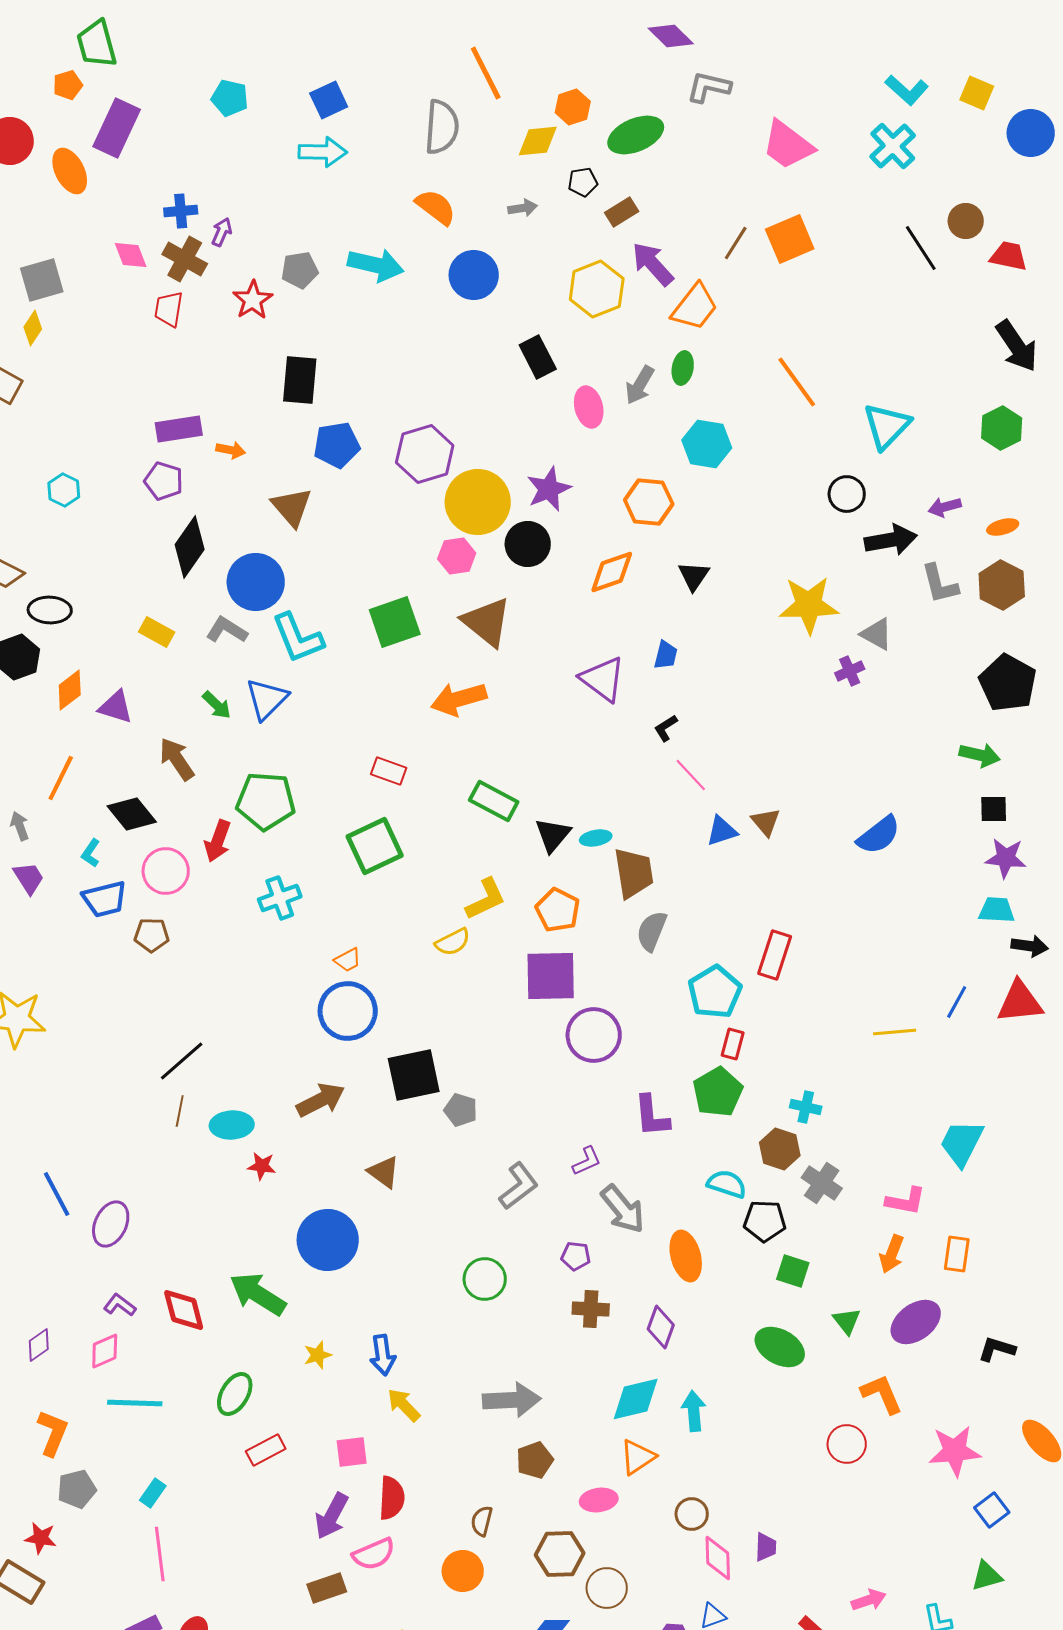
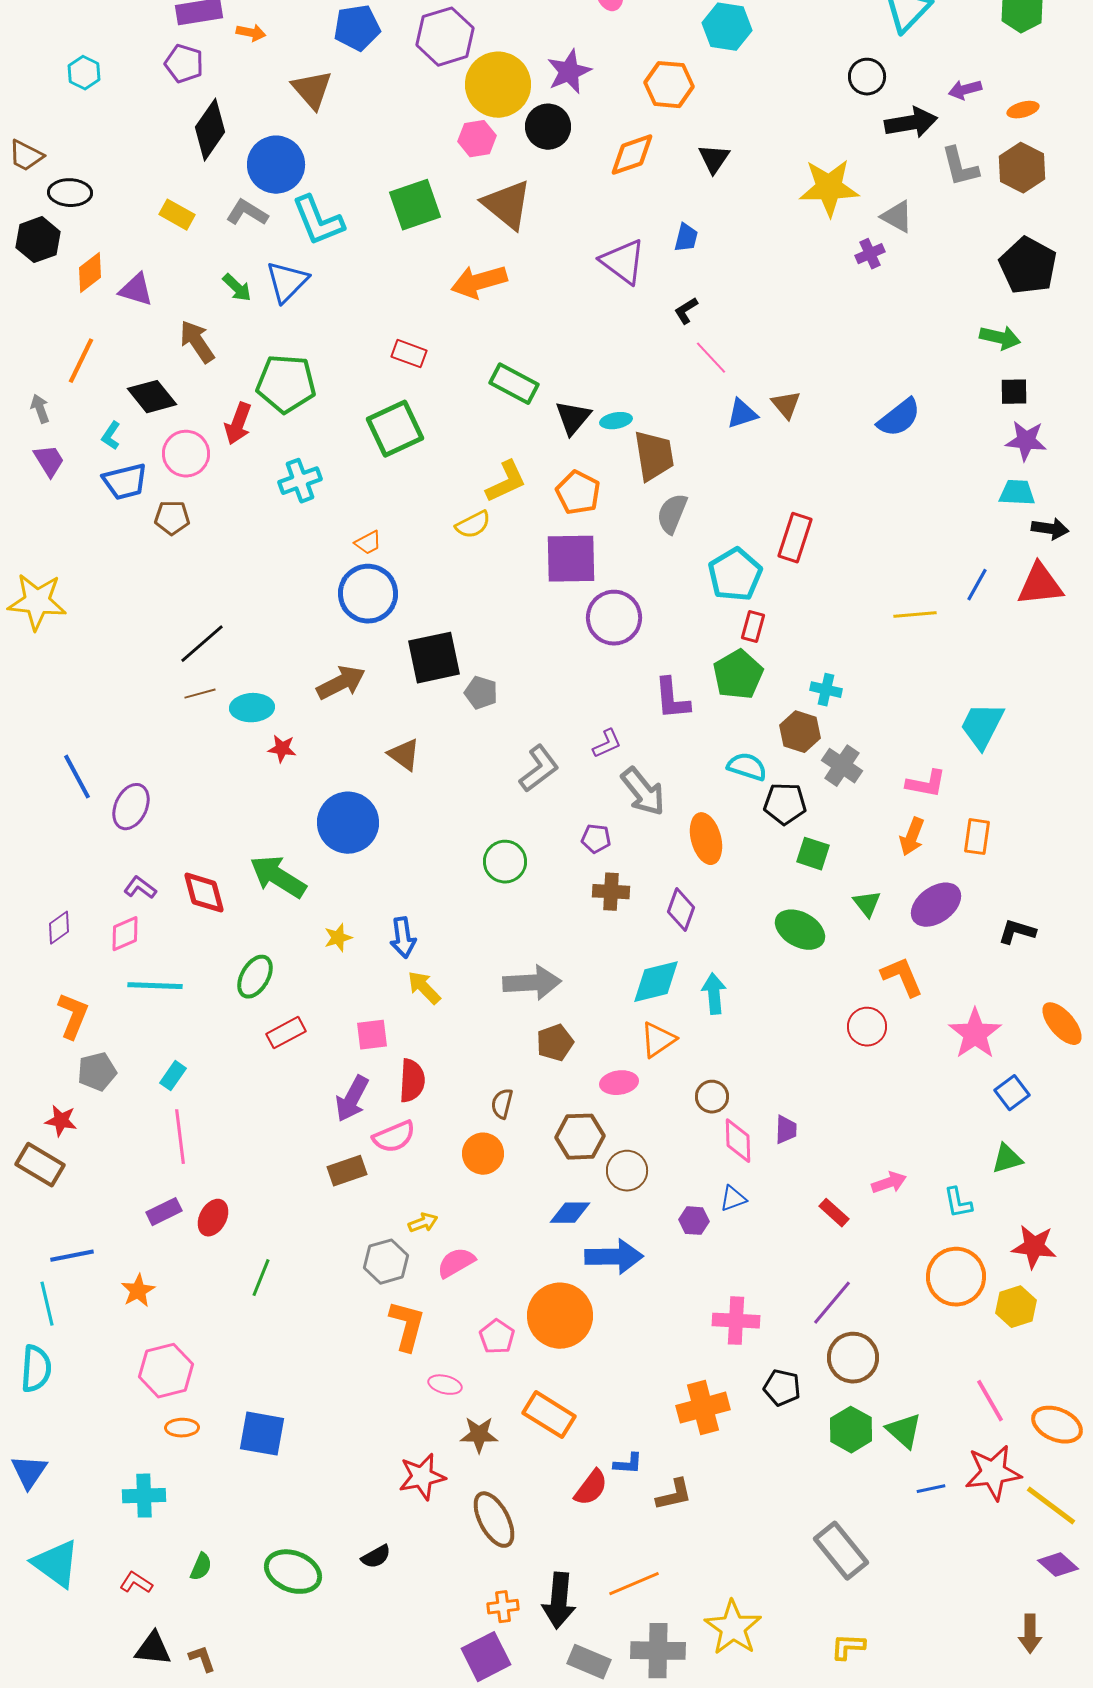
brown line: (180, 1111) -> (200, 694), turned 64
pink star: (955, 1451) -> (975, 1034), turned -30

